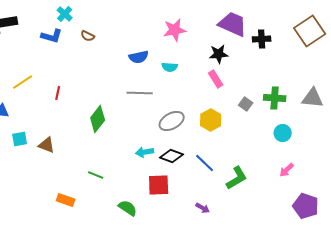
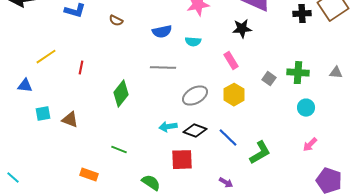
brown semicircle: (88, 36) -> (116, 21), moved
black cross: (262, 39) -> (302, 14), moved
pink rectangle: (216, 79) -> (231, 61), moved
gray triangle: (313, 98) -> (336, 73), size x0.6

